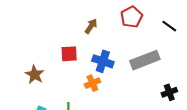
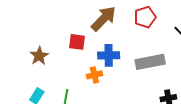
brown arrow: (91, 26) -> (104, 19), size x1.8
blue cross: (103, 61) -> (109, 55), turned -30

